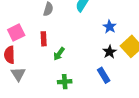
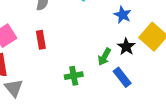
green arrow: (59, 54) -> (104, 57), moved
green cross: (65, 82) -> (74, 76), moved

